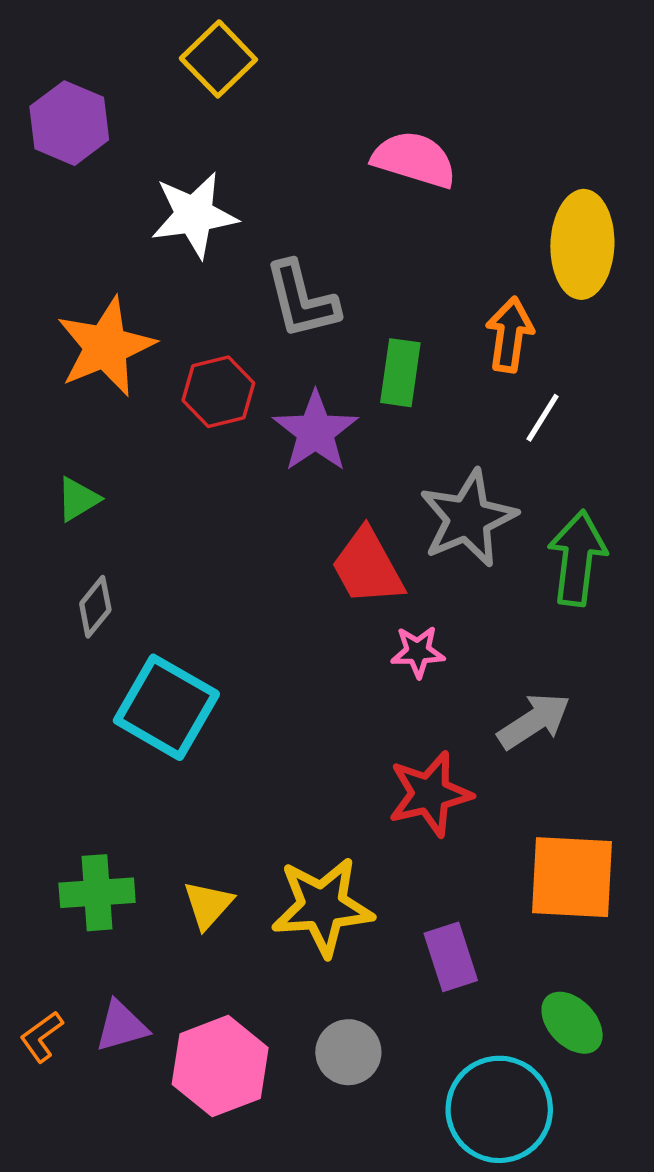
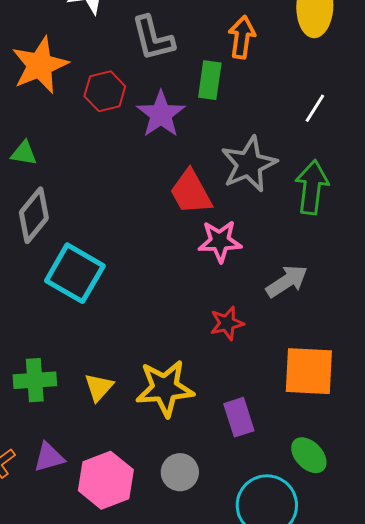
orange arrow: (510, 335) -> (242, 37), moved
white line: (543, 418) -> (315, 108), moved
green triangle: (78, 499) -> (24, 153), turned 40
gray diamond: (95, 607) -> (34, 215), size x1.6
pink star: (418, 652) -> (220, 241), size x1.4
red star: (430, 794) -> (227, 323), size x0.7

